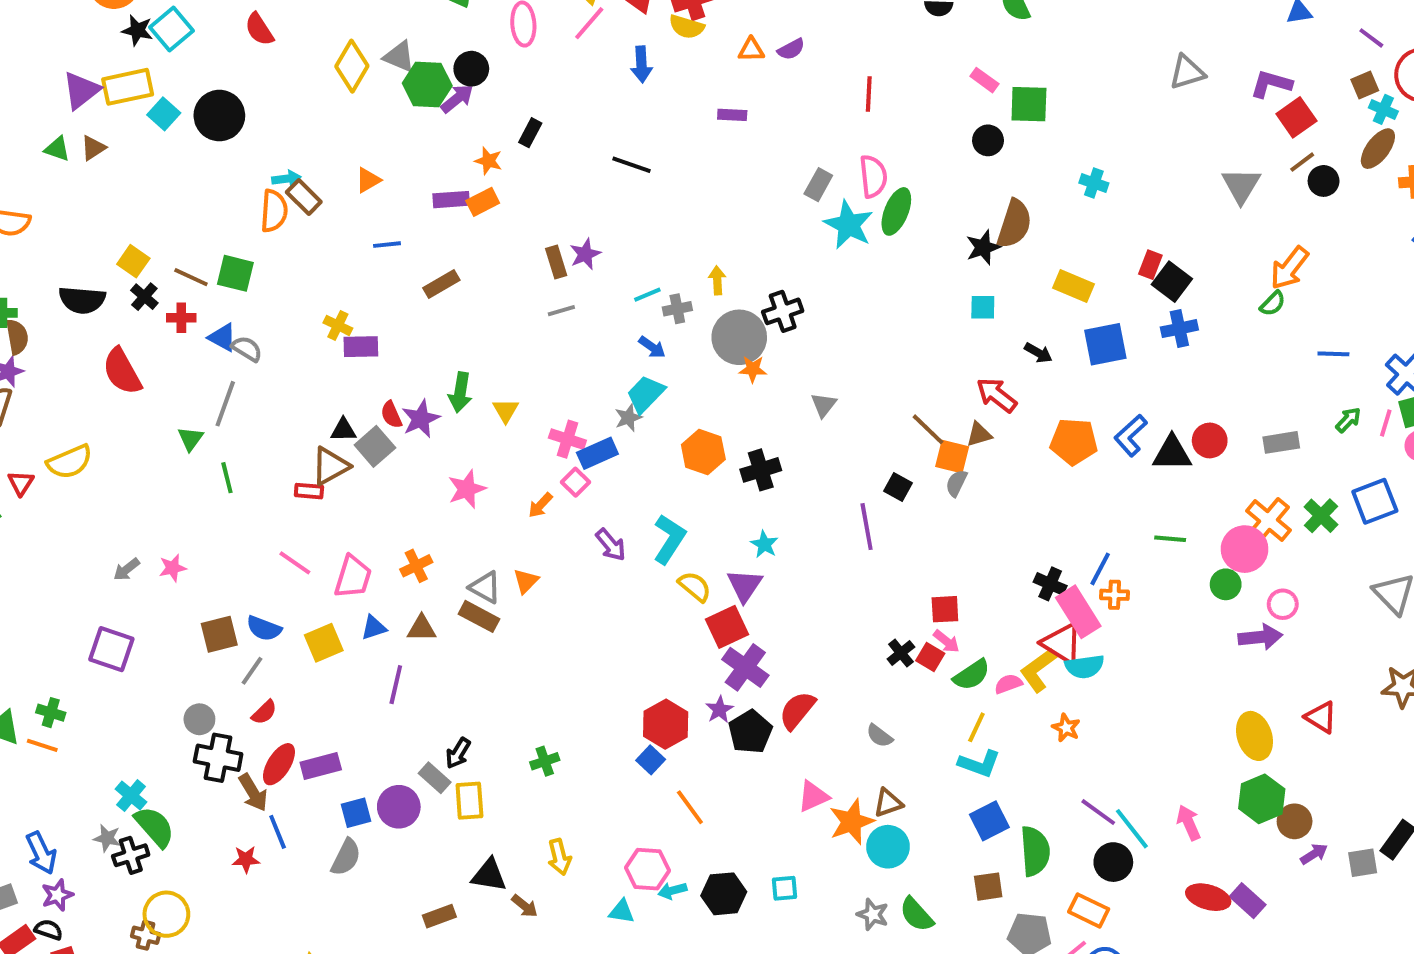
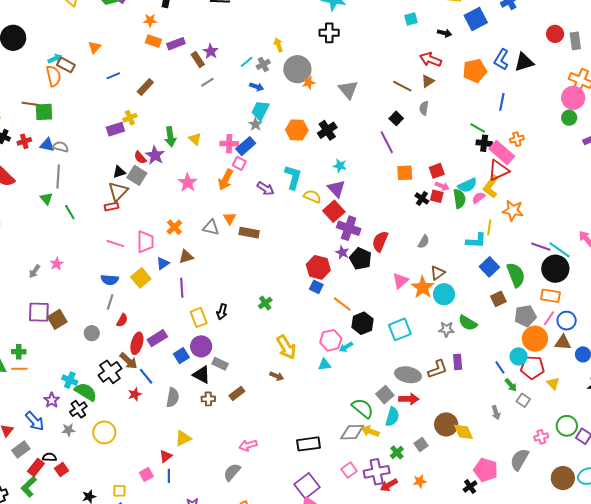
purple rectangle: (451, 200) -> (176, 44), moved
orange rectangle: (483, 202) -> (153, 41), turned 63
brown line: (191, 277) -> (31, 104), moved
black cross: (783, 311) -> (329, 33), moved, turned 36
yellow cross: (338, 325) -> (130, 118), moved, turned -32
gray triangle: (824, 405) -> (348, 90), size x1.5
red circle: (1210, 440) -> (555, 34), moved
gray rectangle: (1281, 442) -> (575, 41), turned -72
orange square: (952, 457) -> (405, 173), moved
black square: (898, 487) -> (396, 118), turned 32
orange arrow: (540, 505) -> (226, 180), size x1.5
green line: (1170, 539) -> (478, 128), moved, turned 42
blue line: (1100, 569) -> (502, 102), moved
brown rectangle: (479, 616) -> (249, 233), moved
brown square: (219, 634) -> (57, 319), moved
red triangle: (1062, 643) -> (498, 170), turned -40
cyan semicircle: (1085, 667) -> (467, 185), moved
green semicircle: (972, 675) -> (459, 199), turned -48
yellow line: (976, 727) -> (489, 227), moved
orange star: (1066, 728) -> (513, 211), size x1.5
gray semicircle: (879, 736) -> (424, 242), turned -80
black cross: (218, 758) -> (110, 372), moved, turned -30
gray rectangle: (435, 778) -> (220, 364), moved
yellow rectangle: (469, 801) -> (199, 317), moved
gray star: (107, 838) -> (68, 430), moved
gray semicircle: (346, 857) -> (173, 397), moved
yellow arrow: (559, 857) -> (286, 347), size x1.4
black circle: (1113, 862) -> (555, 269), size x1.4
black triangle: (489, 875) -> (202, 375), moved, turned 36
cyan square: (784, 888) -> (400, 329), size x1.6
black hexagon: (724, 894) -> (362, 323), moved
purple star: (57, 895) -> (52, 400), moved
brown cross: (146, 935) -> (208, 399), moved

